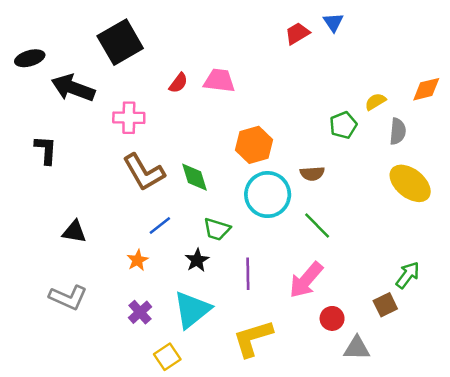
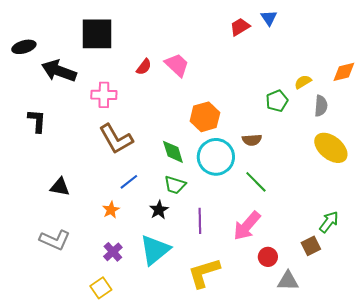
black square: (120, 42) -> (97, 34), turned 30
pink trapezoid: (219, 81) -> (177, 65), turned 36
green diamond: (195, 177) -> (173, 152), moved
yellow square: (167, 357) -> (101, 288), moved

